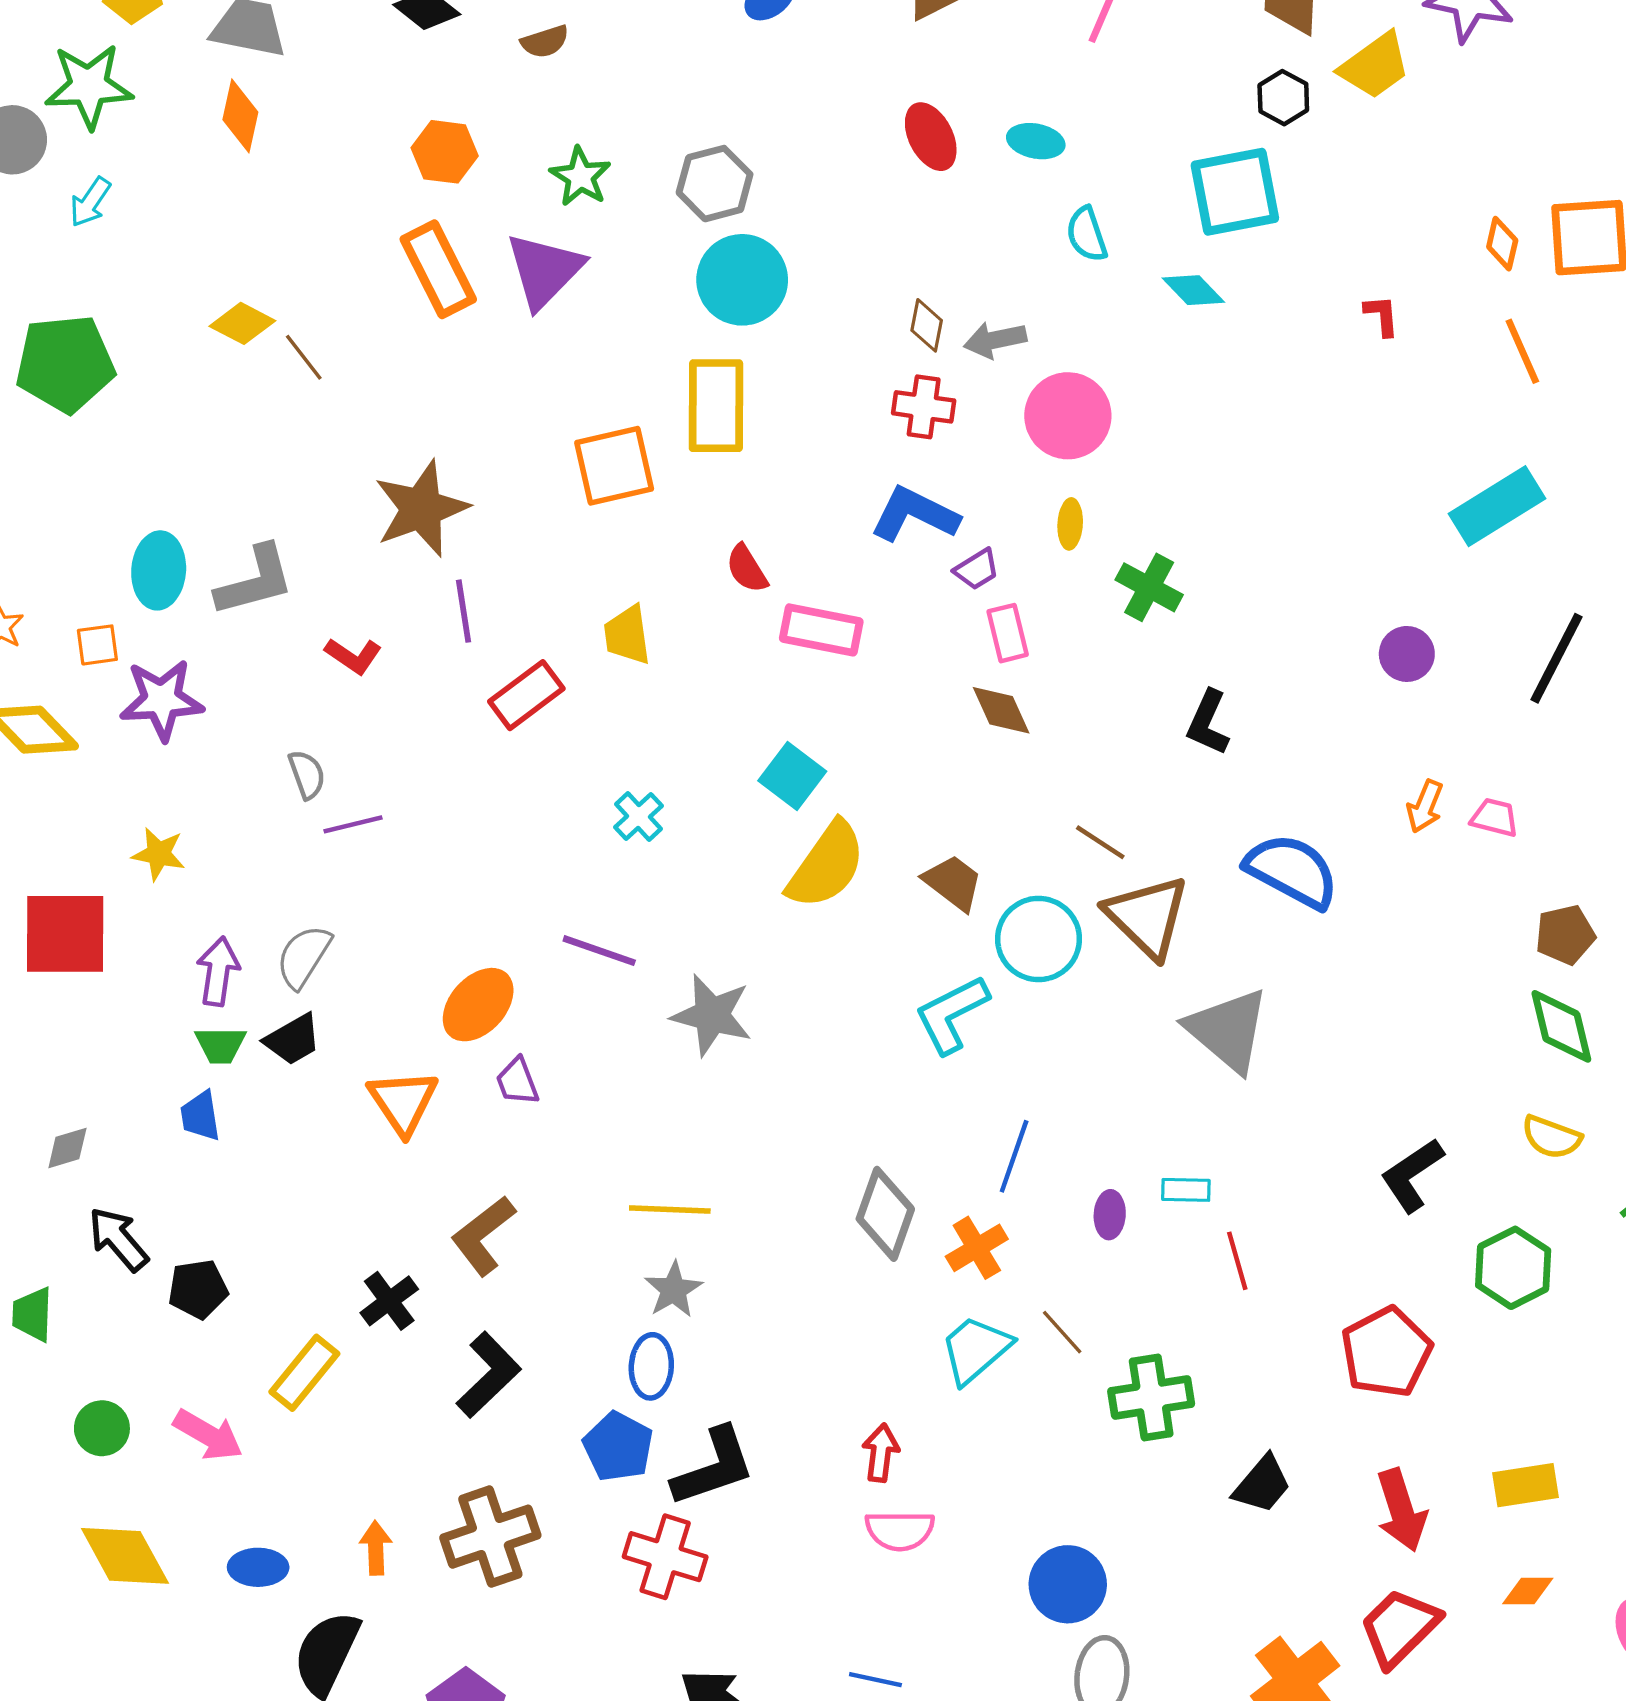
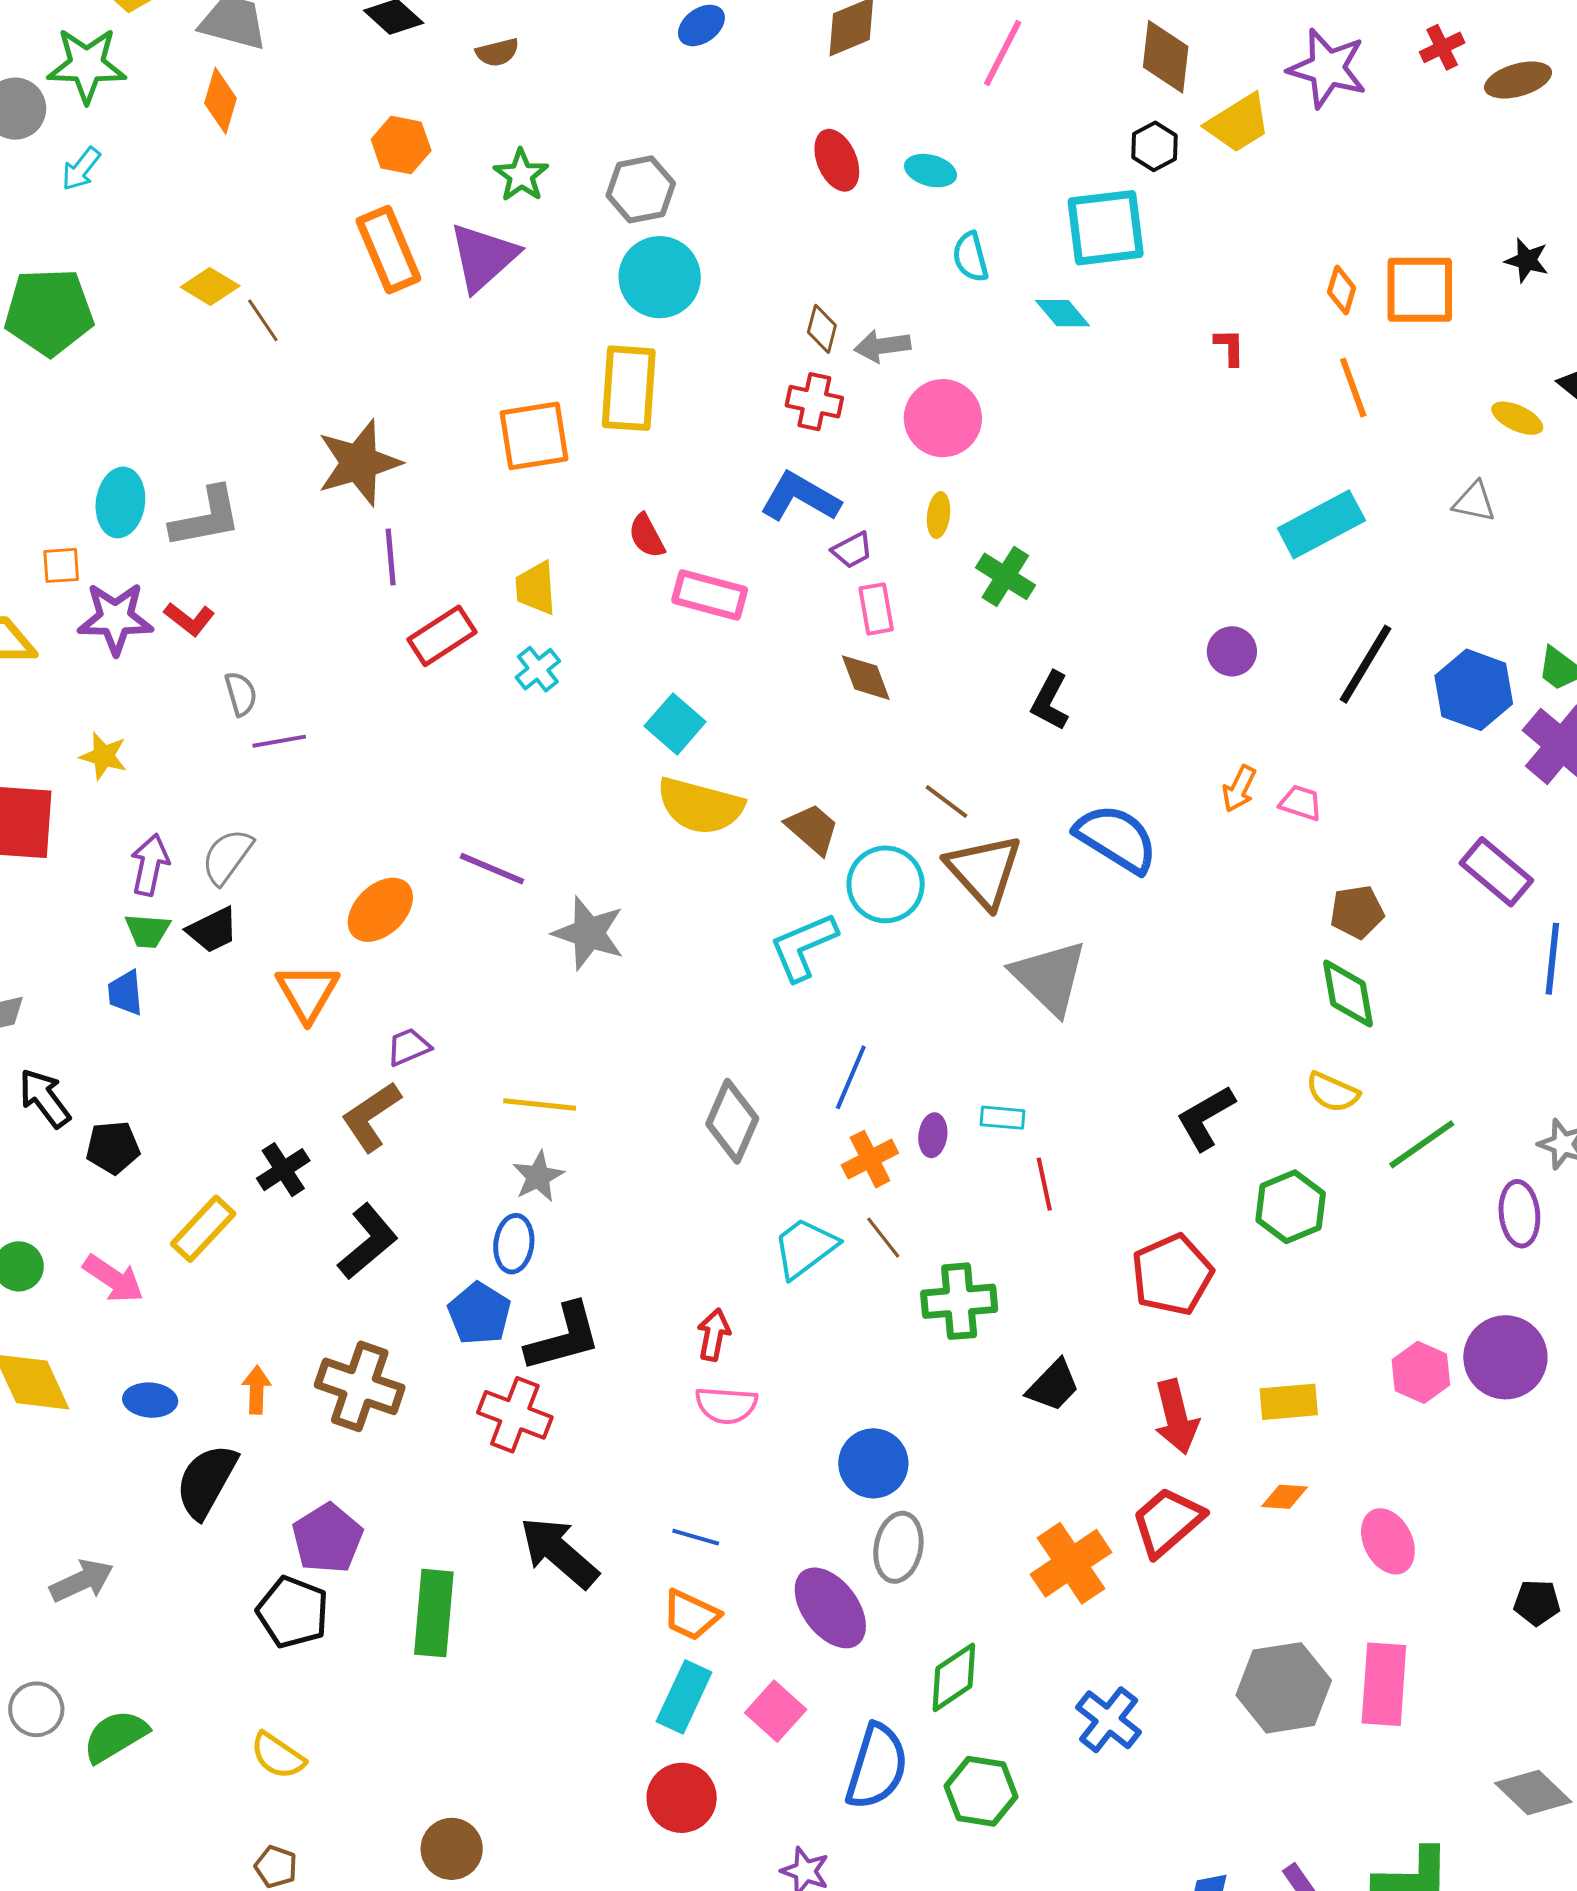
red L-shape: (353, 656) -> (189, 619), moved
cyan cross: (638, 817) -> (538, 669), moved
yellow semicircle: (826, 865) -> (700, 806), turned 66
purple trapezoid: (517, 1081) -> (409, 1047), moved, turned 84
orange cross: (977, 1248) -> (870, 1159), moved
brown cross: (490, 1537) -> (360, 1386), turned 34

